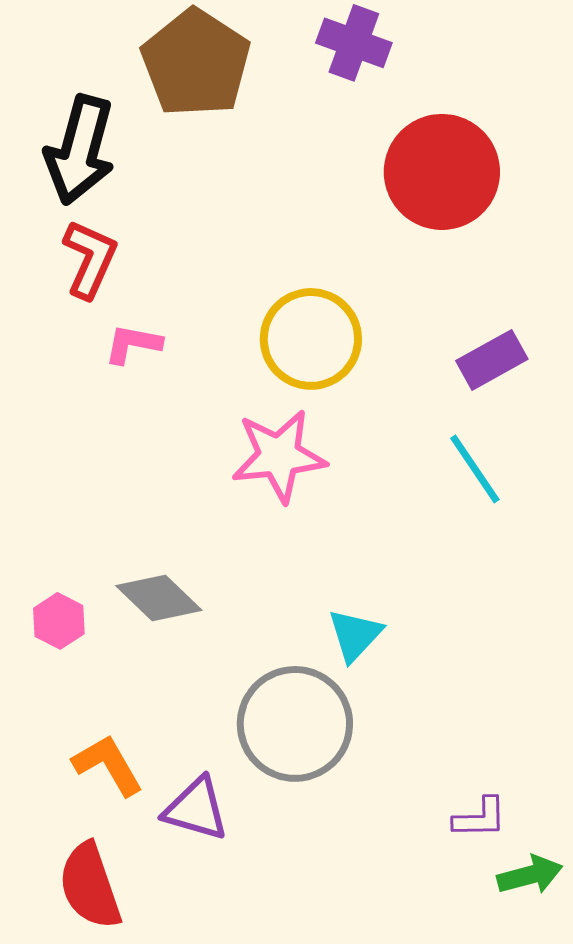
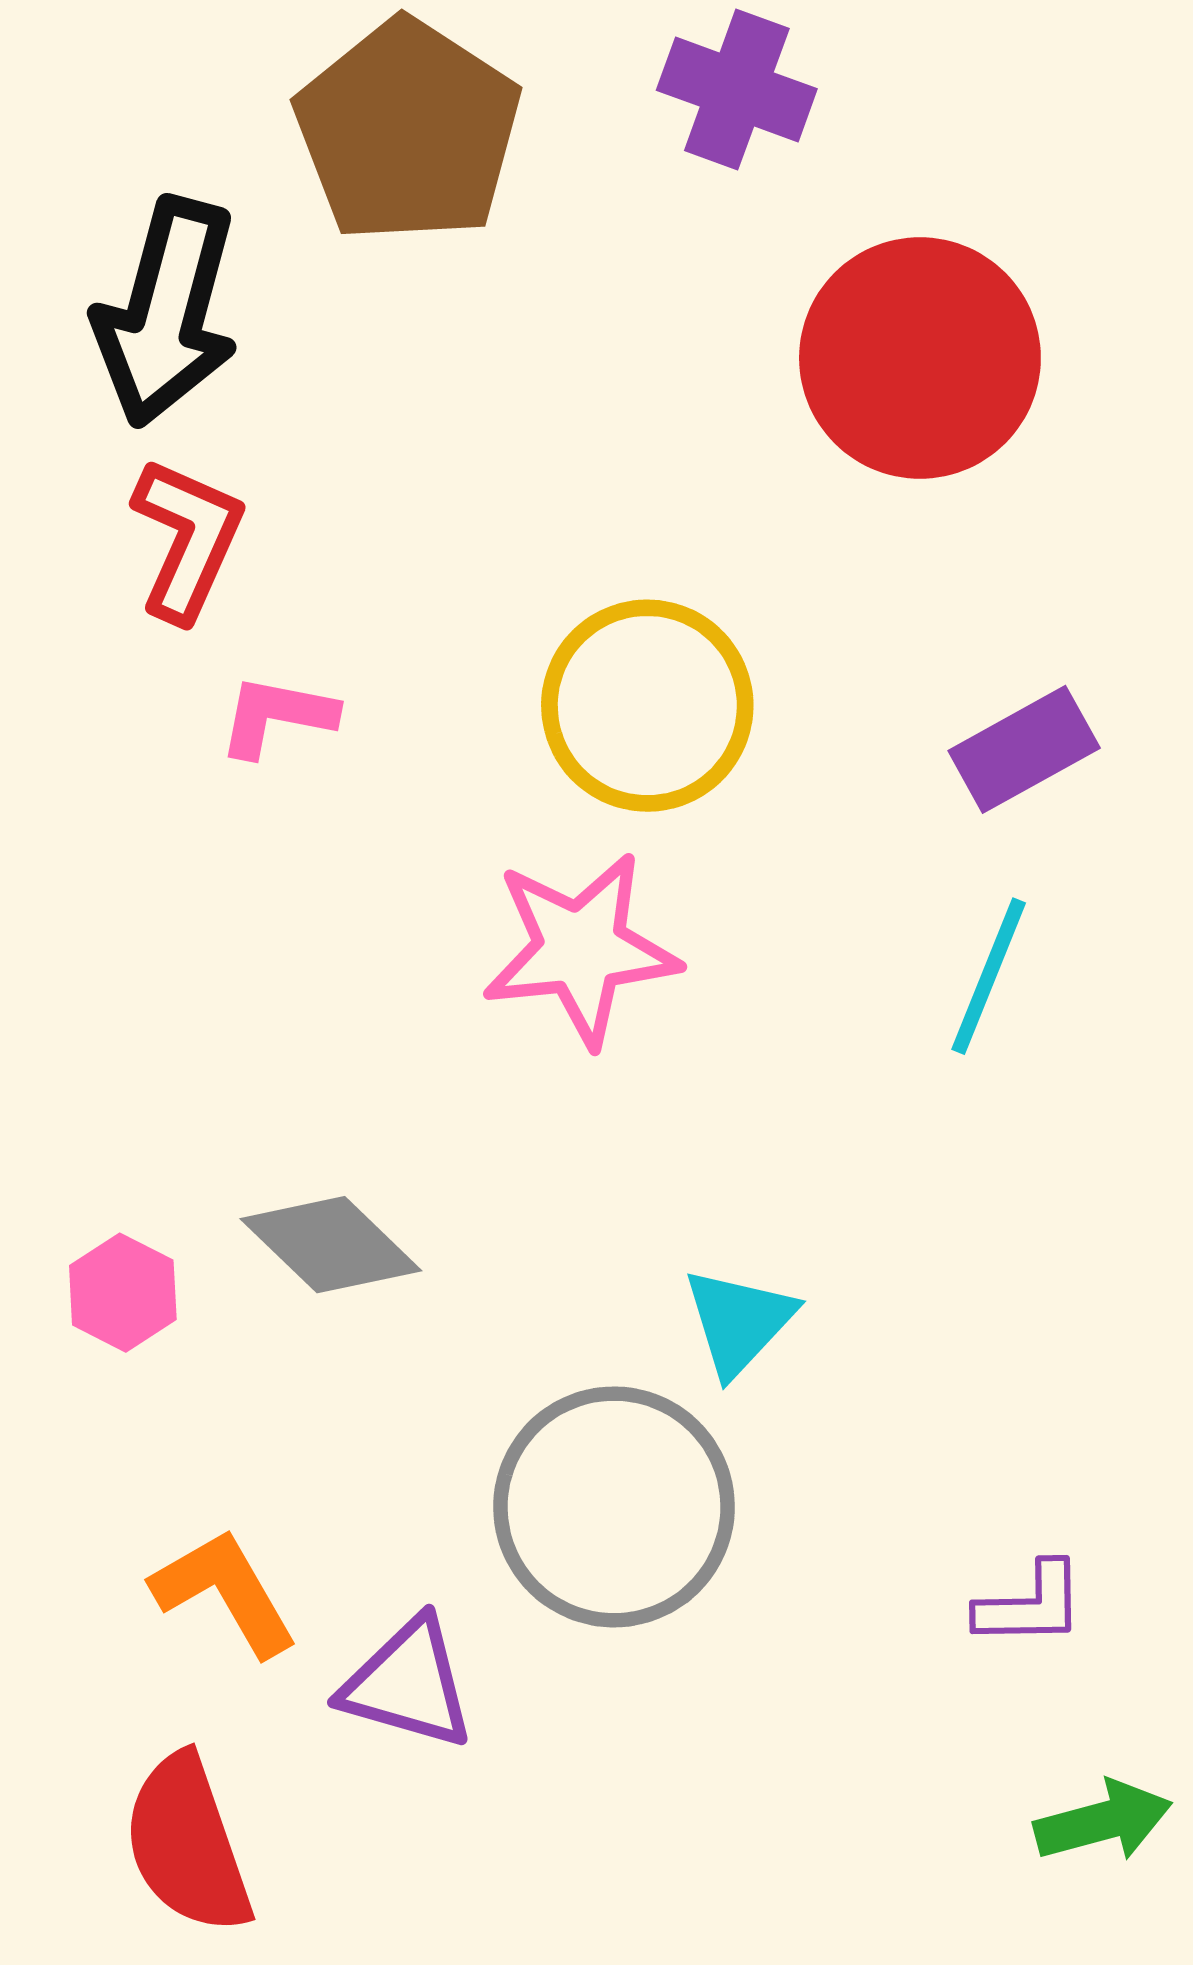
cyan line: (475, 469) -> (989, 976), turned 56
purple L-shape: (480, 818) -> (1030, 1605), moved

